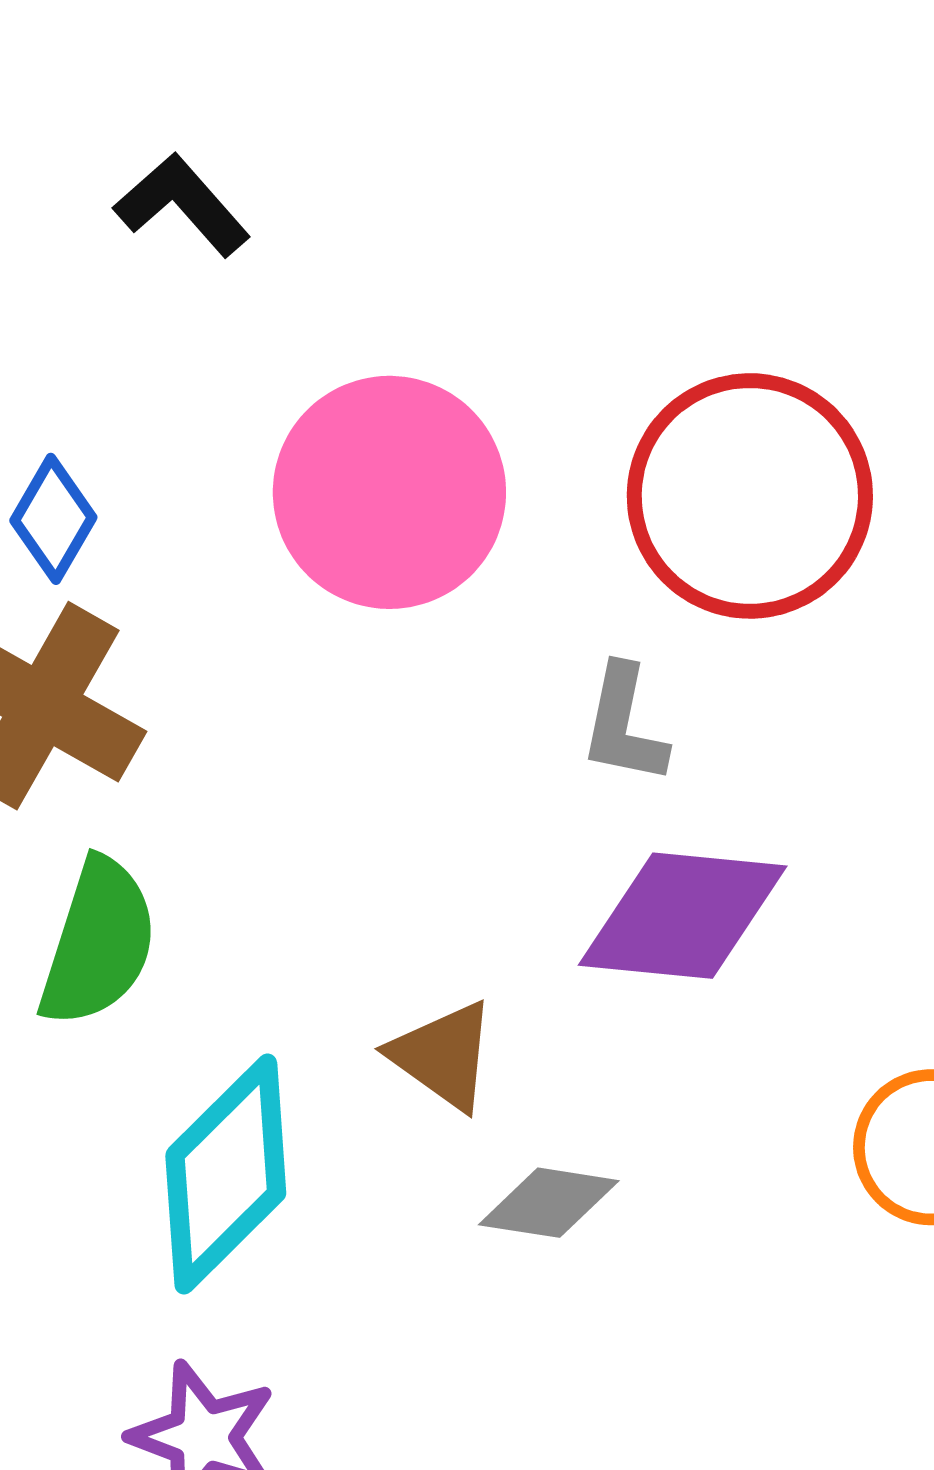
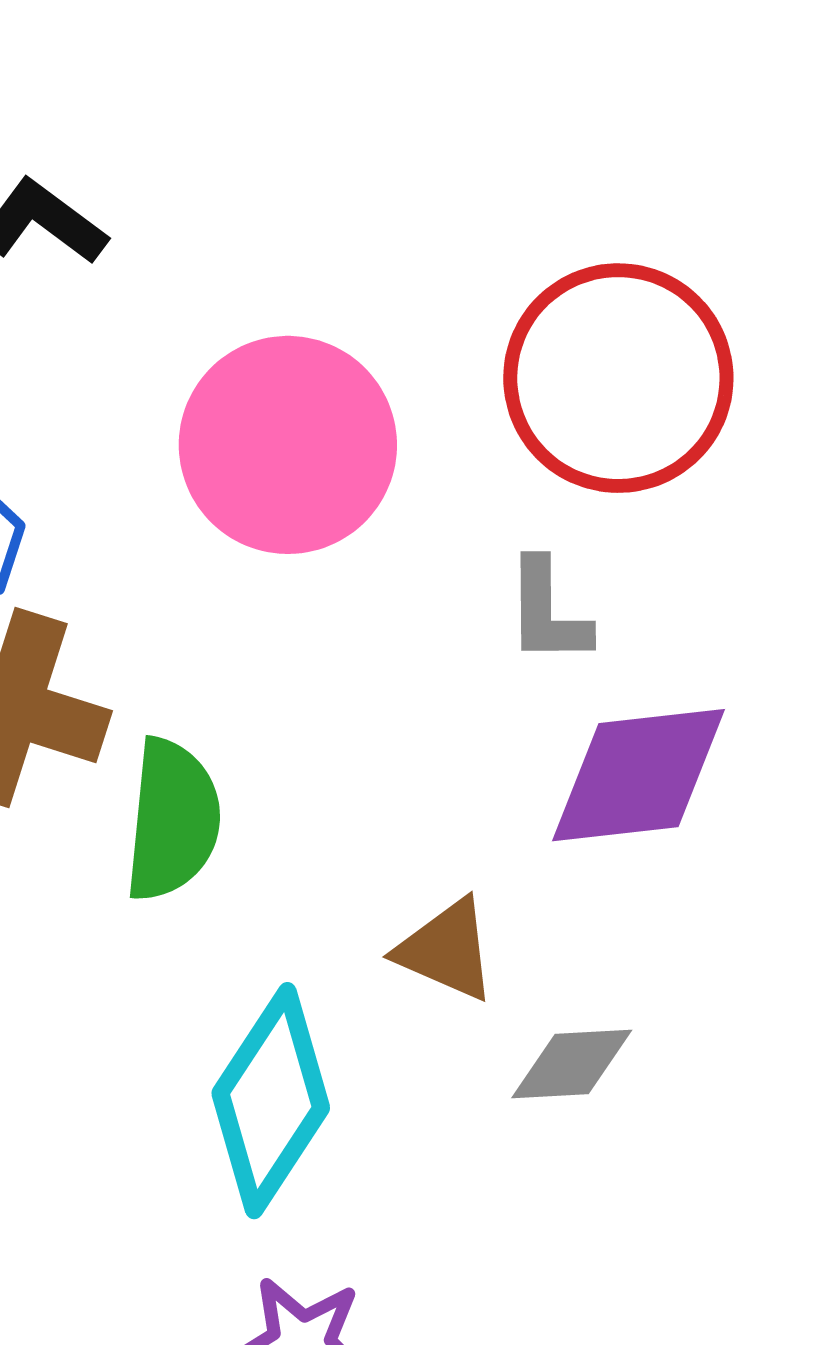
green semicircle: (98, 942) -> (173, 820), moved

